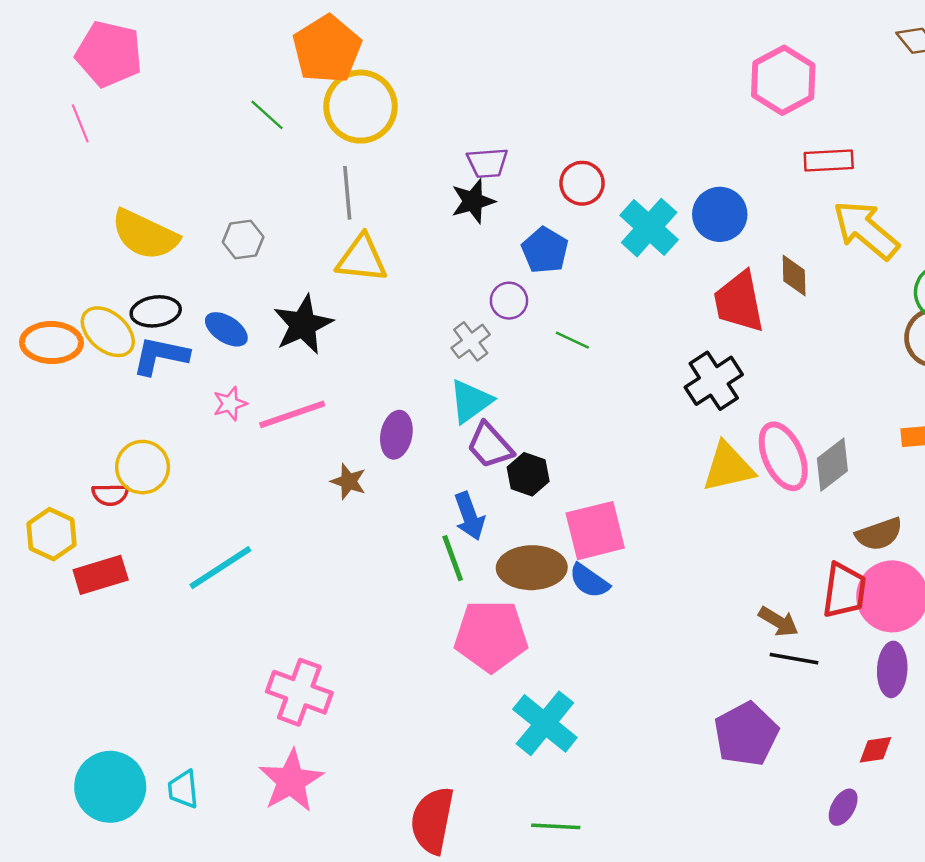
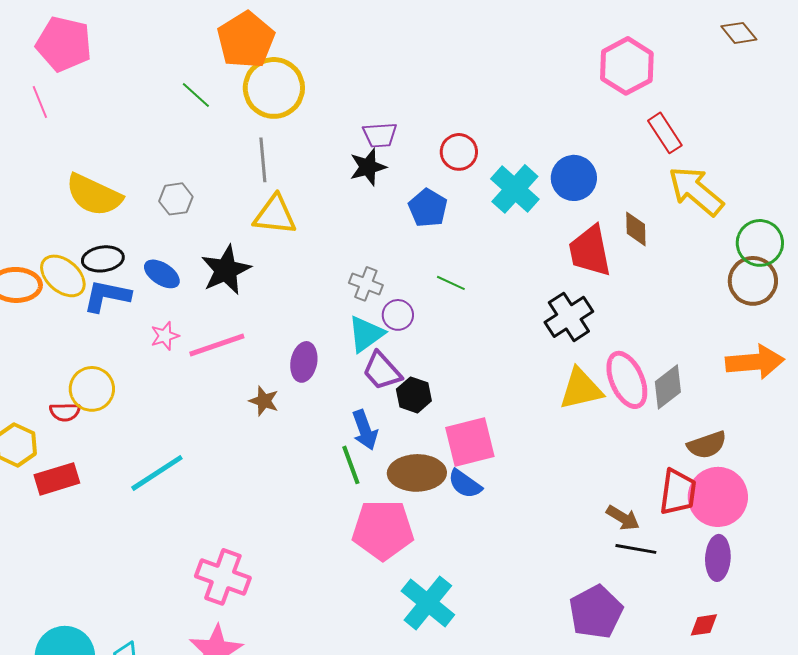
red rectangle: (829, 160) -> (665, 133), turned 60
purple circle: (509, 301) -> (398, 315), moved
gray cross: (471, 341) -> (366, 284), turned -32

